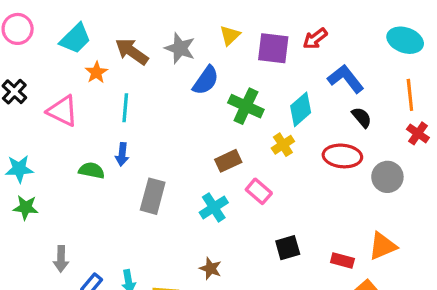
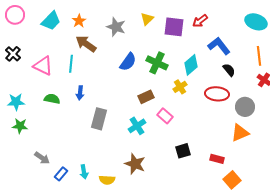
brown arrow: (132, 51) -> (86, 44), moved
orange star: (96, 72) -> (79, 21), moved
blue semicircle: (206, 80) -> (128, 62), moved
cyan line: (125, 108) -> (71, 64), moved
green semicircle: (92, 170) -> (52, 99), moved
orange triangle: (383, 246) -> (240, 133), moved
gray arrow: (61, 259) -> (42, 158), turned -56
brown star: (211, 269) -> (135, 164), size x1.5

